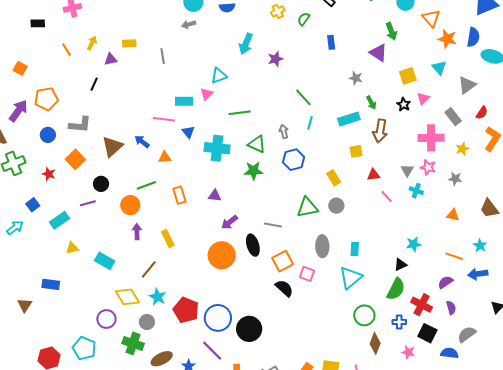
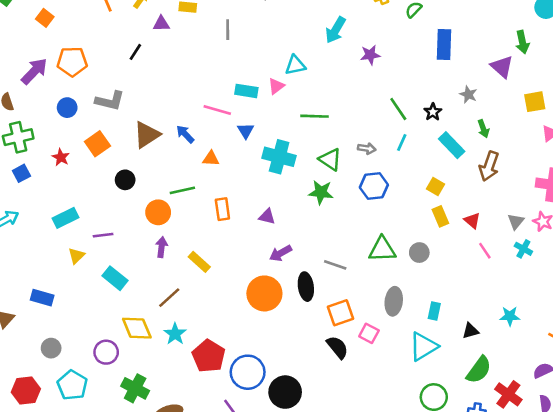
blue rectangle: (331, 42) -> (444, 44), size x1.6
black star: (404, 104) -> (433, 112), moved
cyan rectangle: (349, 119) -> (452, 145), turned 55
gray arrow: (284, 131) -> (367, 148), turned 104
yellow square: (356, 151) -> (435, 187), moved, turned 32
red triangle: (373, 175) -> (472, 221), turned 40
yellow rectangle: (334, 178) -> (440, 216), moved
purple line: (88, 203) -> (103, 235), moved
blue square: (33, 205) -> (21, 173), moved
yellow rectangle: (168, 239) -> (199, 262), turned -30
yellow triangle: (72, 248) -> (76, 256), turned -40
black triangle: (401, 265) -> (471, 331), moved
gray circle: (147, 322) -> (51, 348), moved

